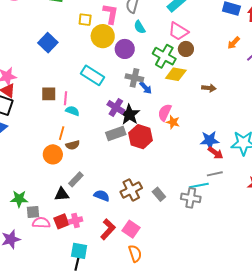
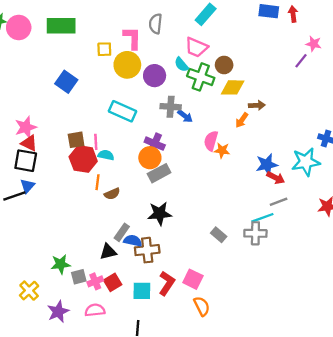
cyan semicircle: (140, 27) -> (181, 65), moved
pink trapezoid: (178, 31) -> (196, 47), moved
orange arrow: (234, 43) -> (242, 120), moved
yellow diamond: (176, 74) -> (233, 87), moved
black star: (129, 115) -> (160, 214), moved, turned -30
red hexagon: (141, 137) -> (83, 159), moved
orange circle: (53, 154) -> (150, 158), moved
brown cross: (131, 190) -> (147, 250), moved, turned 30
blue semicircle: (102, 196) -> (133, 241), moved
pink cross: (76, 221) -> (95, 281), moved
pink semicircle: (41, 223) -> (95, 310), moved
cyan square: (79, 251) -> (142, 291), moved

